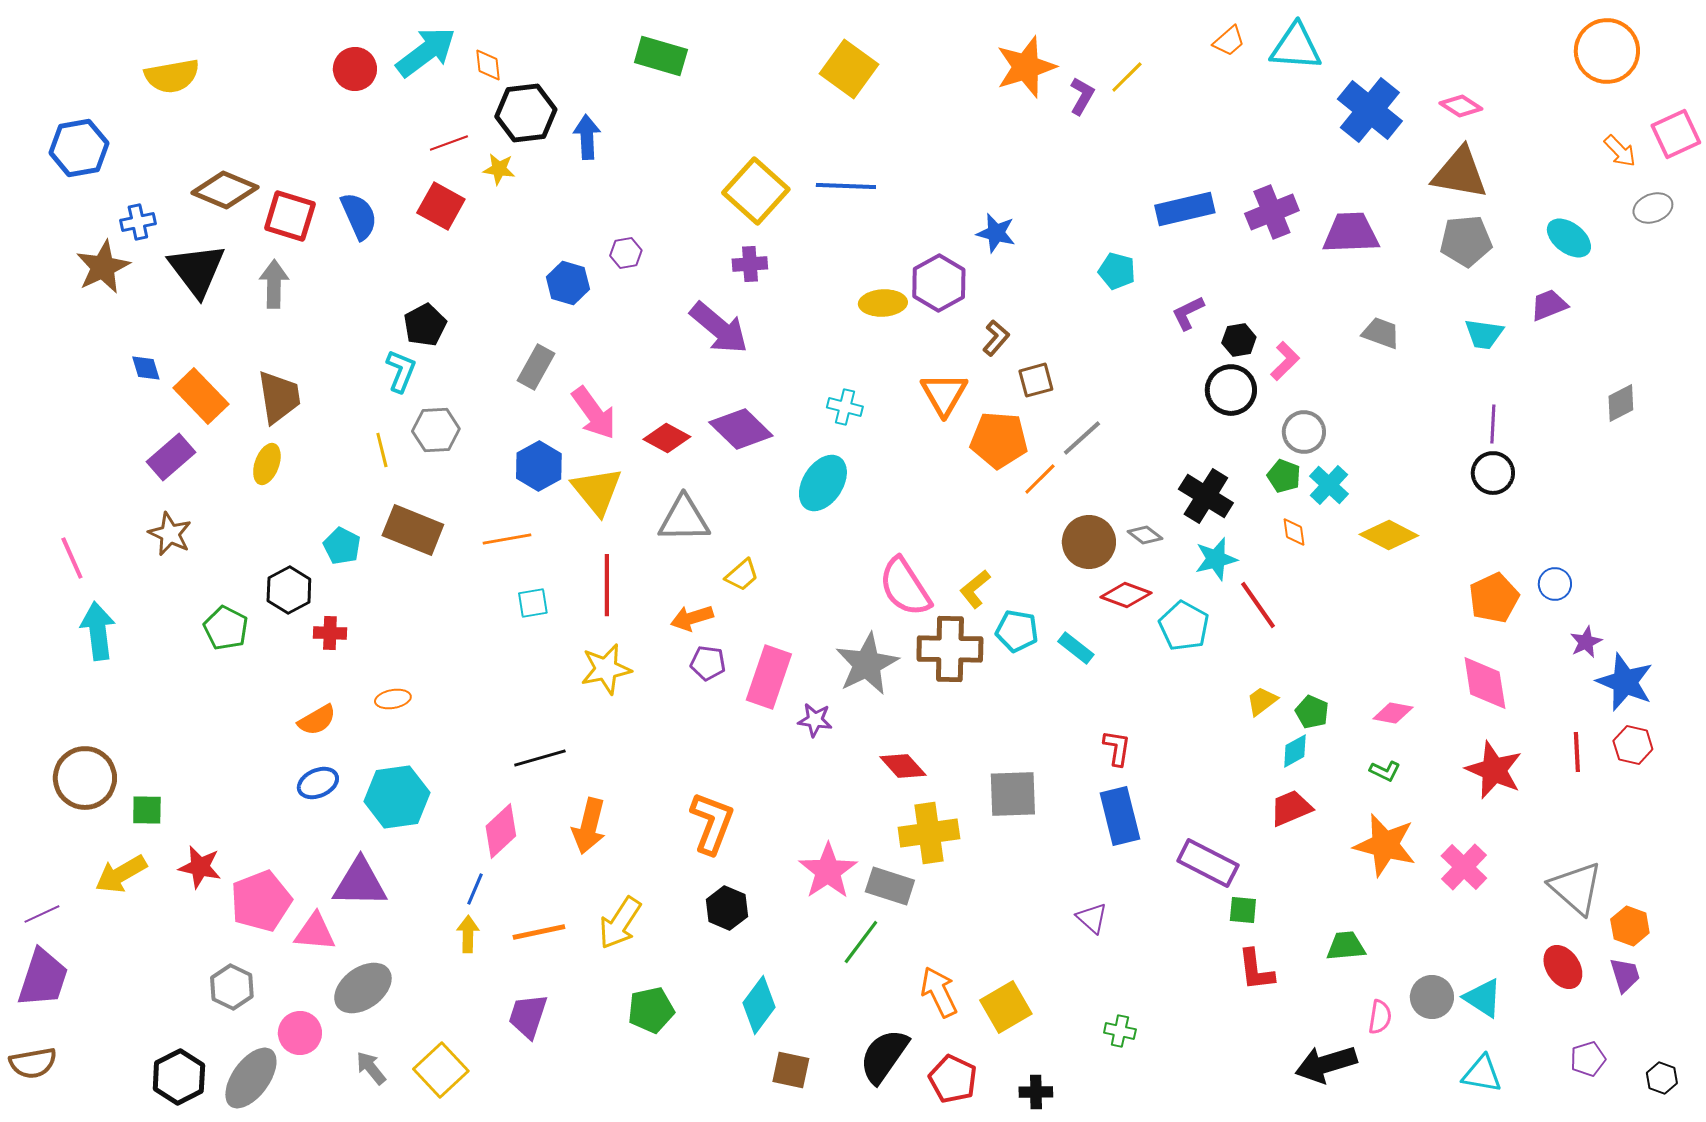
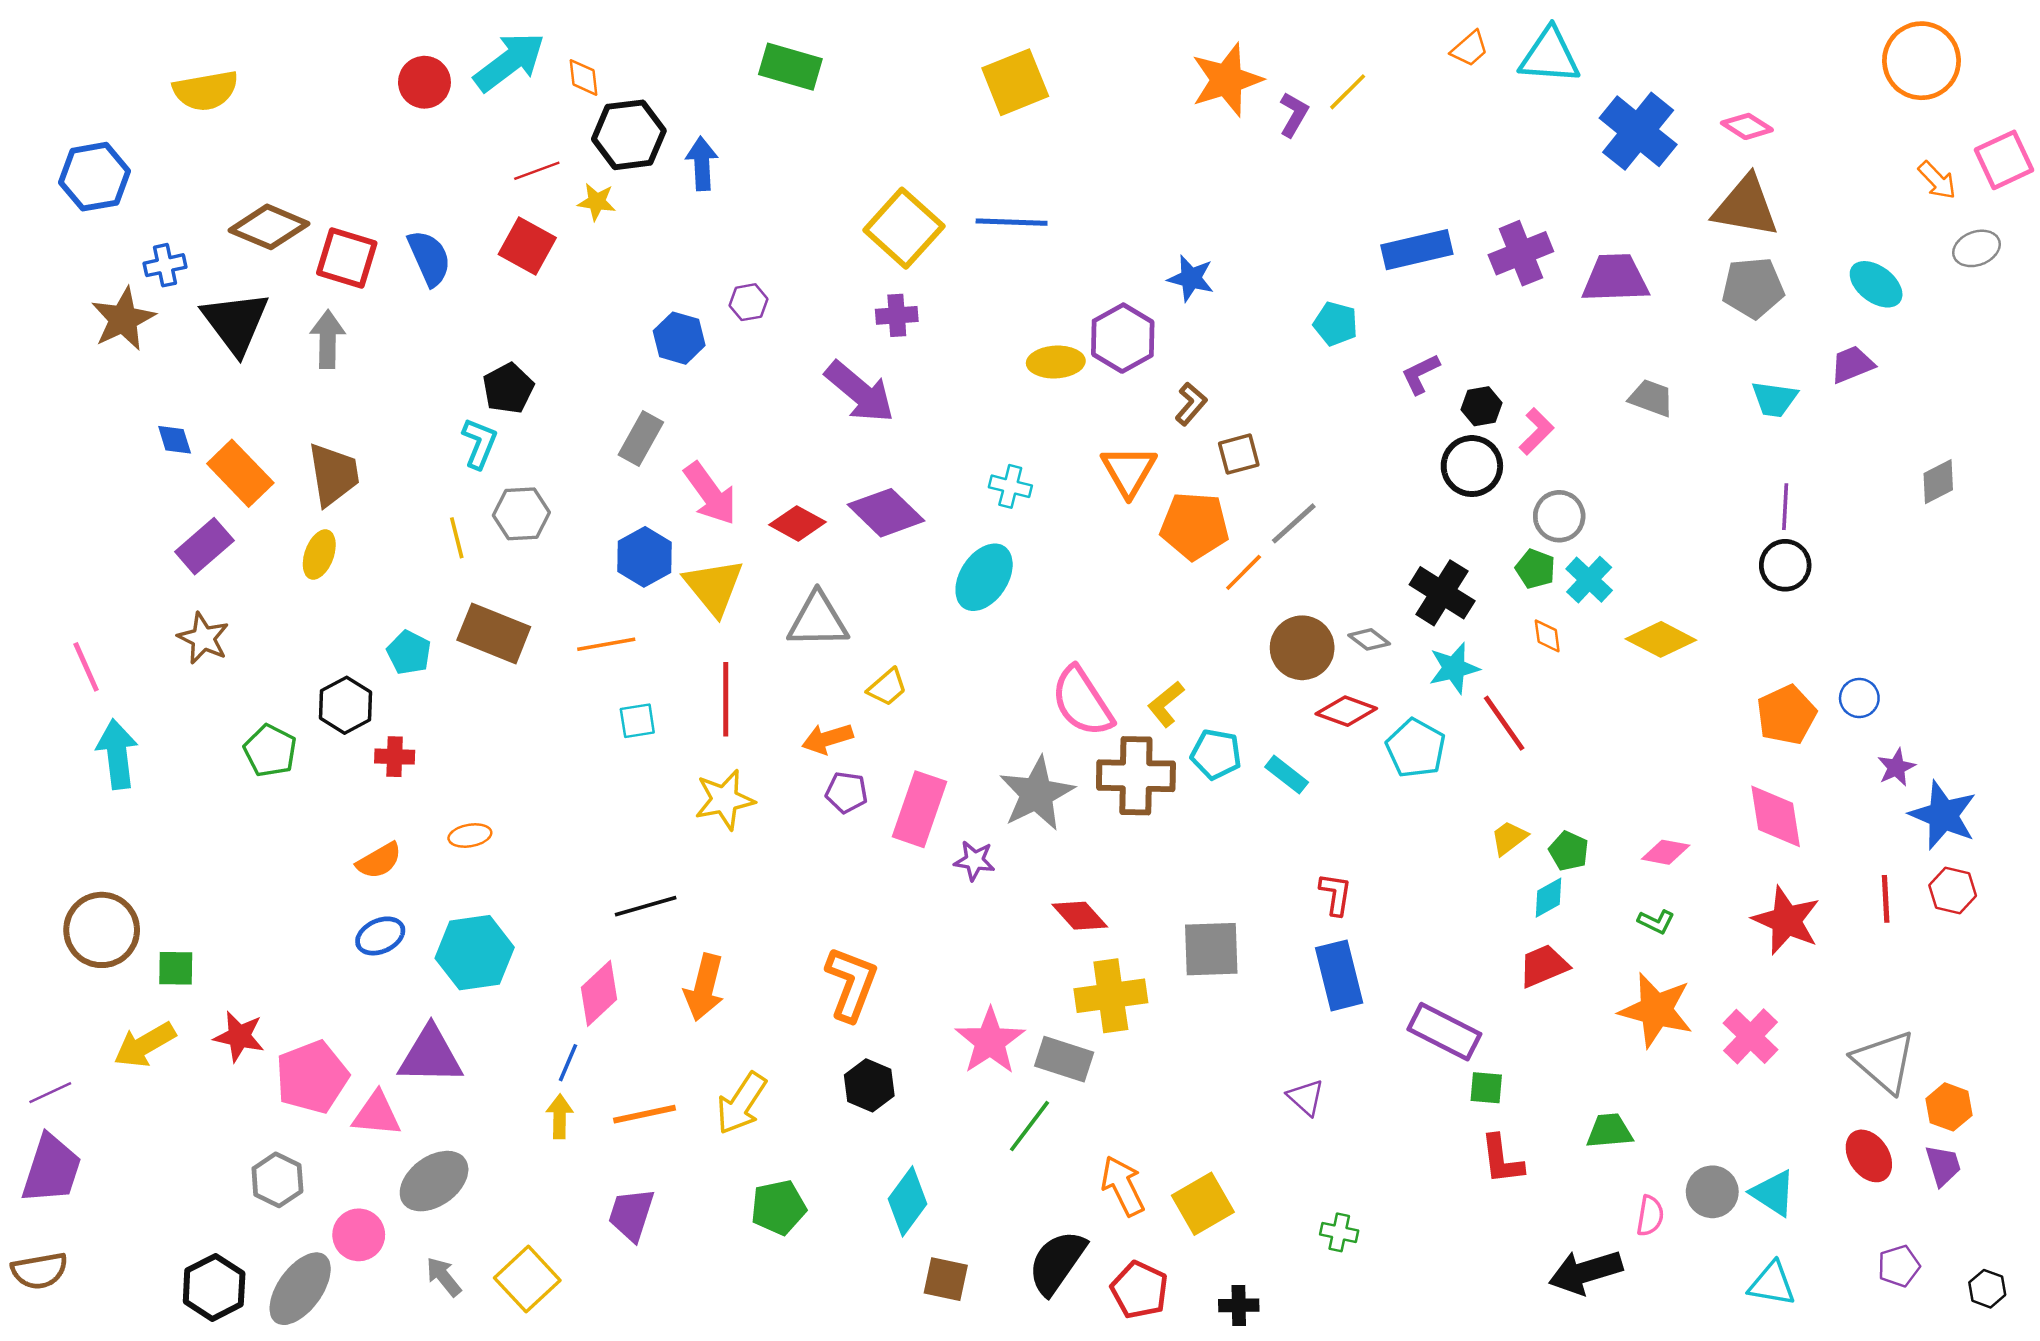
yellow square: (849, 69) -> (1015, 82), turned 32

